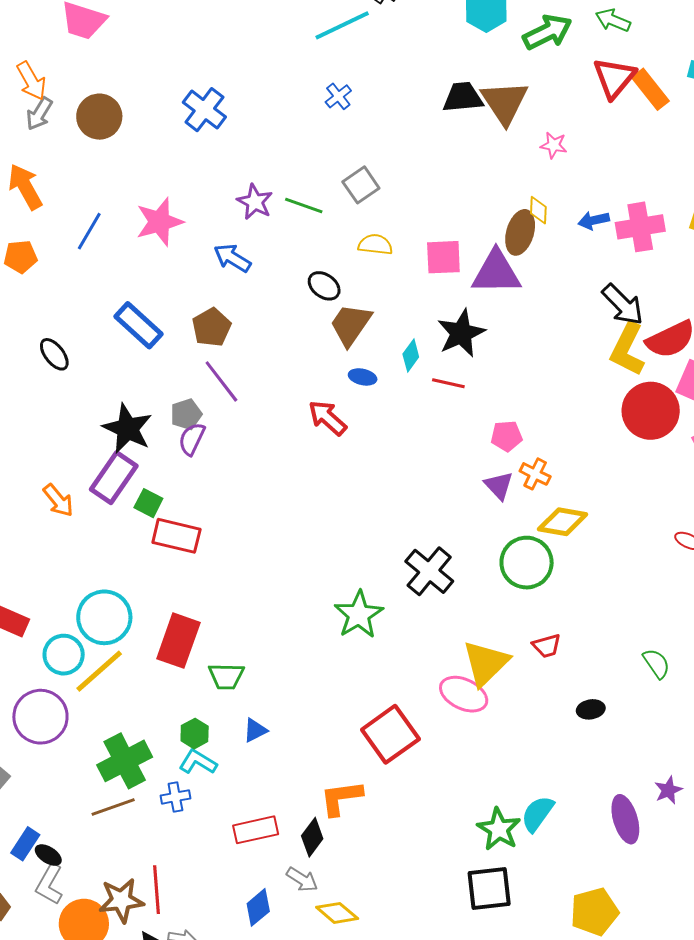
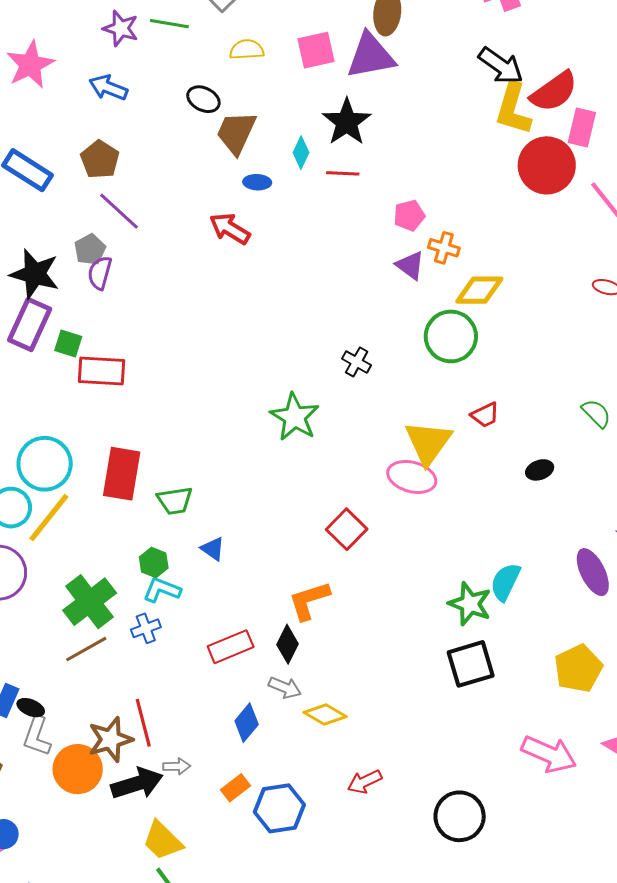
black cross: (429, 571) -> (357, 362), size x0.6
blue triangle: (255, 730) -> (213, 549), turned -48
red square: (390, 734) -> (347, 529), size x0.7

